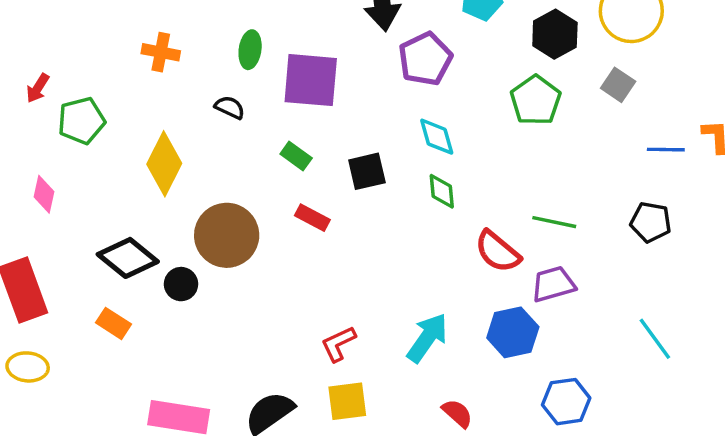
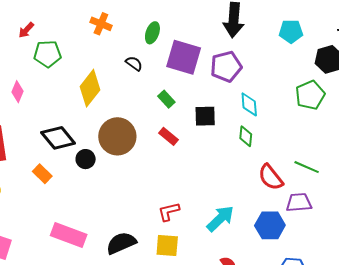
purple pentagon: (425, 59) -> (226, 67), moved

